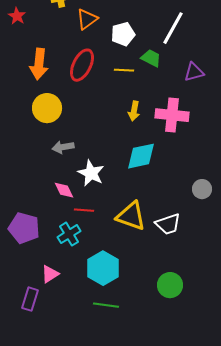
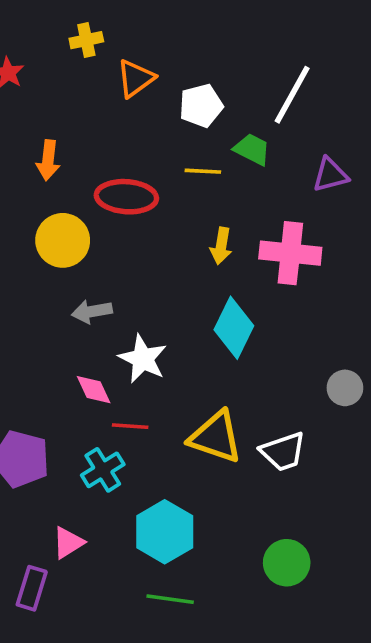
orange arrow: (39, 64) -> (48, 160), size x0.7
red ellipse: (82, 65) -> (126, 197), moved, turned 68
cyan diamond: (141, 156) -> (234, 328), turned -52

